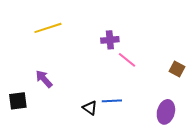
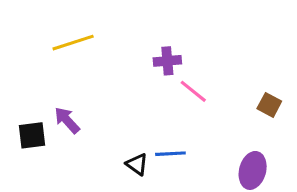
black square: (18, 101) -> (32, 135), moved

